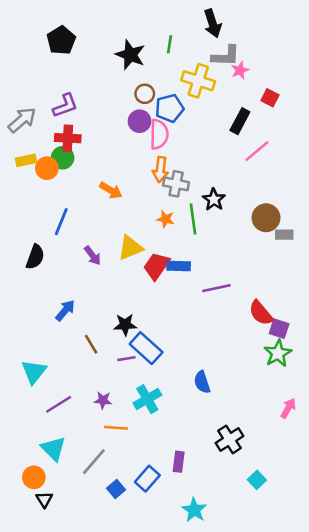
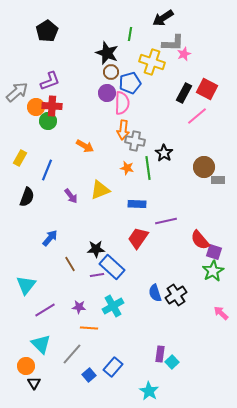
black arrow: (213, 23) -> (163, 18), turned 75
black star: (130, 55) -> (107, 53), moved
red square: (270, 98) -> (207, 89), moved, size x1.5
yellow rectangle: (26, 160) -> (20, 158), moved, turned -49
orange circle: (47, 168) -> (36, 107), moved
red trapezoid: (156, 266) -> (138, 238), moved
pink arrow: (288, 408) -> (221, 313), turned -77
black cross: (230, 439) -> (176, 295), moved
purple rectangle: (179, 462) -> (160, 354), moved
cyan square: (257, 480) -> (172, 362), moved

